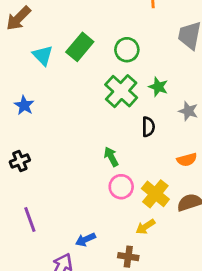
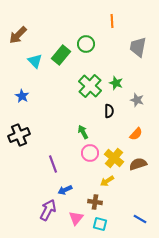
green circle: (127, 50) -> (86, 44), moved
orange semicircle: (187, 160) -> (136, 134), turned -32
black cross: (20, 161) -> (19, 135), size x1.5
purple line: (30, 220) -> (53, 164), moved

